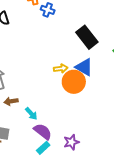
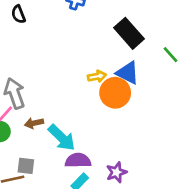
cyan arrow: (31, 114) -> (62, 138), size x1.6
purple semicircle: (43, 132) -> (78, 160), turned -36

